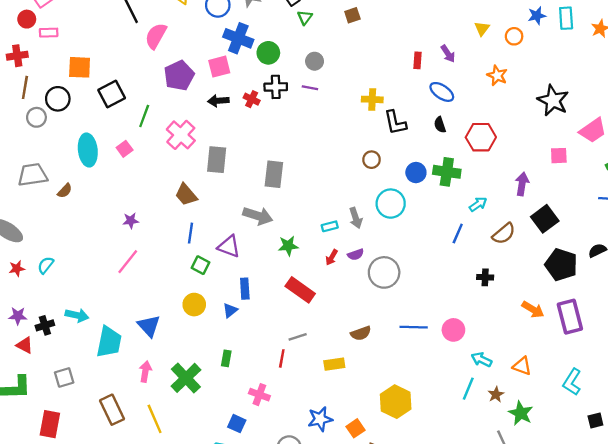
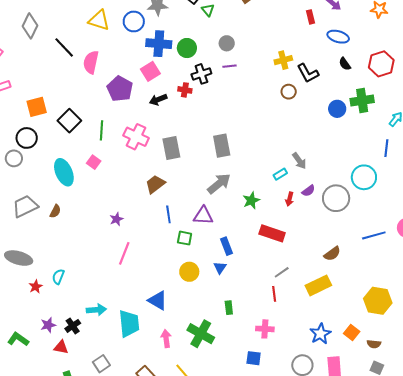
brown circle: (372, 160) -> (289, 92), moved
brown trapezoid: (186, 195) -> (155, 184), turned 110
cyan circle: (391, 204) -> (364, 177), moved
gray arrow: (258, 216) -> (219, 184), turned -40
yellow rectangle: (334, 364) -> (318, 285), size x1.4

